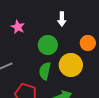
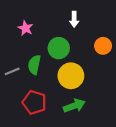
yellow circle: (71, 65) -> (71, 76), moved
green semicircle: (45, 71) -> (34, 65), moved

